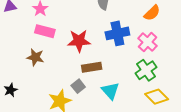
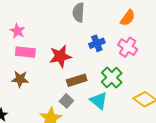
blue cross: (117, 33) -> (97, 43), size x0.7
green cross: (146, 70) -> (112, 78), moved

